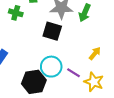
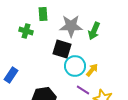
yellow arrow: (95, 53) -> (92, 70), moved
cyan circle: (51, 67) -> (75, 66), moved

